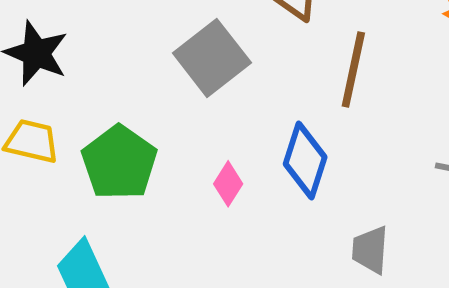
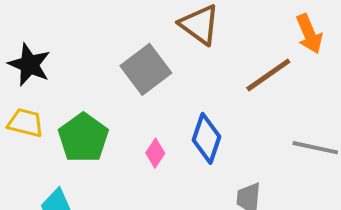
brown line: (353, 69) -> (268, 75), moved, turned 42

